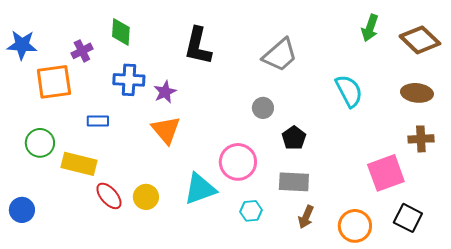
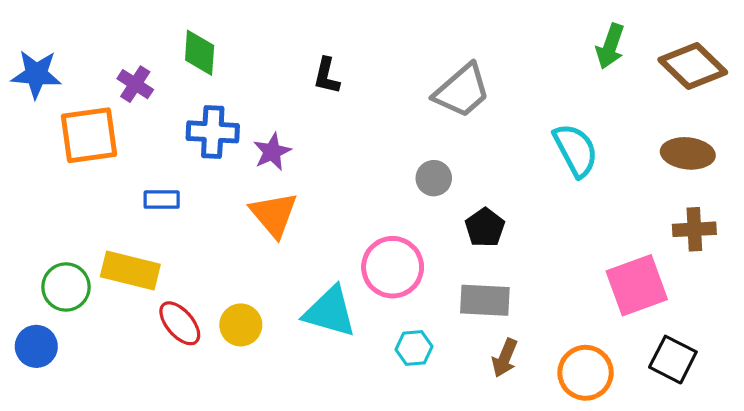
black L-shape: (198, 46) -> (327, 76), size x0.6
purple cross: (82, 51) -> (135, 84), turned -30
green circle: (40, 143) -> (66, 287), moved
cyan triangle: (200, 189) -> (330, 312), turned 36

